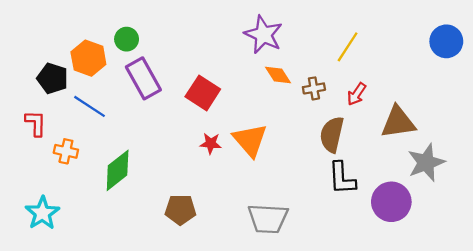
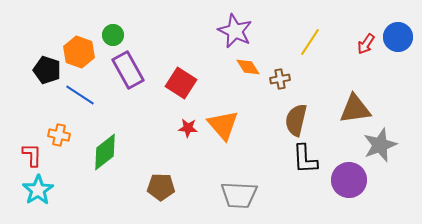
red arrow: (357, 94) -> (366, 44), moved
red L-shape: (36, 123) -> (32, 155), moved

